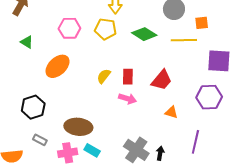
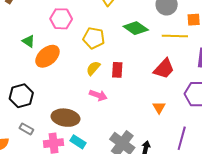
yellow pentagon: (106, 29) -> (94, 38), moved
green triangle: (27, 42) -> (29, 41), moved
red trapezoid: (162, 80) -> (164, 69), moved
pink arrow: (128, 99) -> (98, 95), moved
orange triangle: (171, 112) -> (159, 107), turned 40

